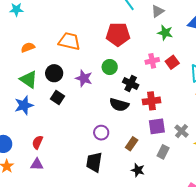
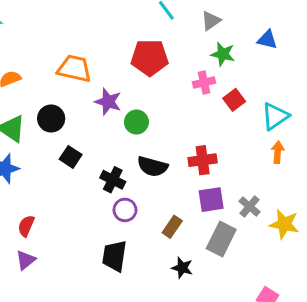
pink cross: (152, 61) -> (204, 83), moved
green circle: (110, 67) -> (136, 122), moved
purple star: (84, 78) -> (108, 102), moved
black cross: (131, 83) -> (113, 180), moved
black square: (58, 98) -> (71, 157), moved
gray rectangle: (163, 152) -> (221, 239), size x1.5
purple triangle: (37, 164) -> (26, 260), turned -40

